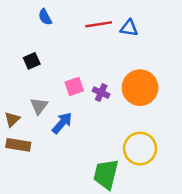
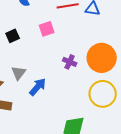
pink square: (74, 86) -> (47, 29), moved
yellow circle: (140, 149) -> (103, 94), moved

